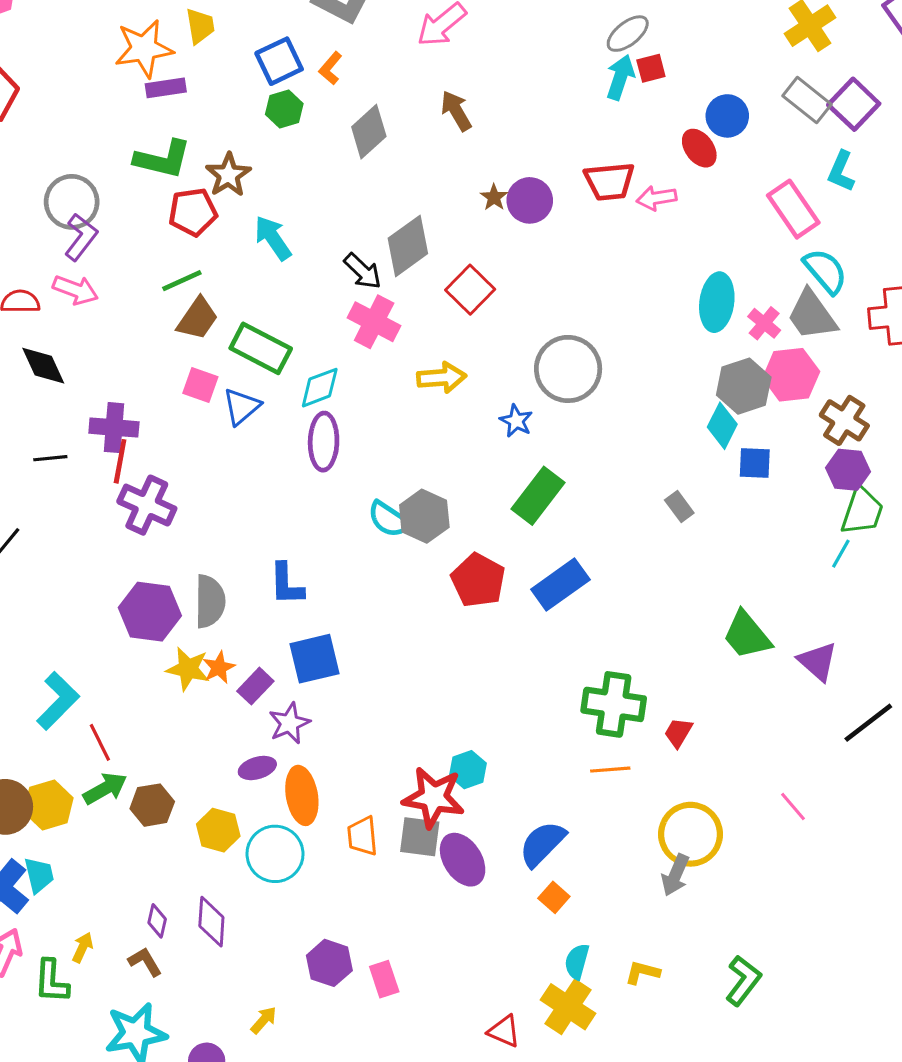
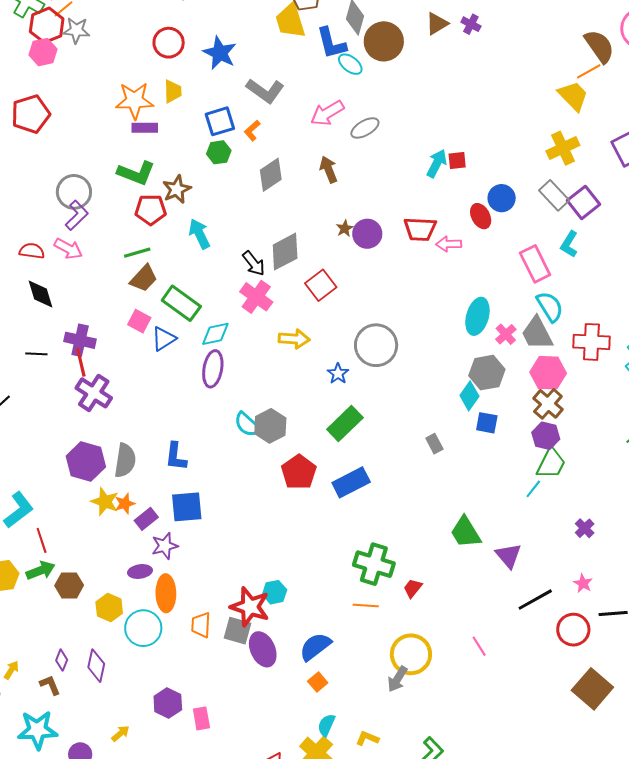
gray ellipse: (628, 34) -> (365, 128), moved
pink hexagon: (791, 375) -> (548, 373), moved
red line: (120, 461) -> (81, 362), turned -32

